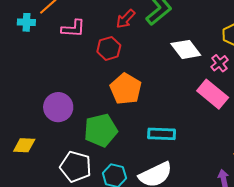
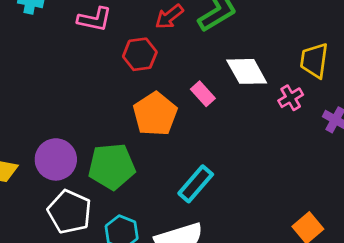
pink rectangle: (213, 94) -> (203, 94), moved, size x0.6
purple circle: (58, 107) -> (56, 159), moved
cyan rectangle: (162, 134) -> (196, 184), turned -60

